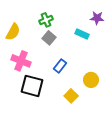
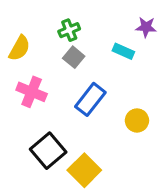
blue rectangle: (60, 66) -> (90, 99), size x1.5
black square: (32, 86) -> (48, 151), moved, turned 35
yellow square: (71, 96) -> (84, 170), moved, size x1.5

